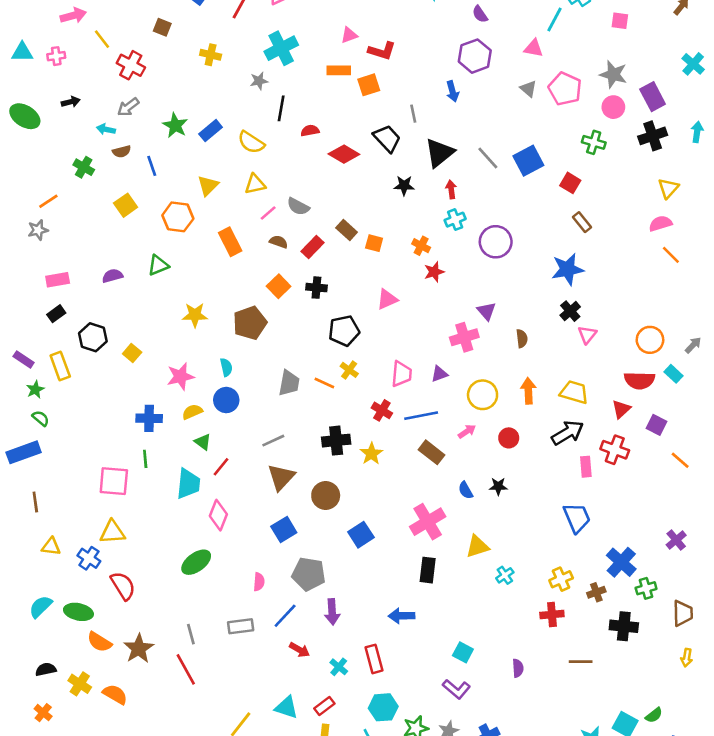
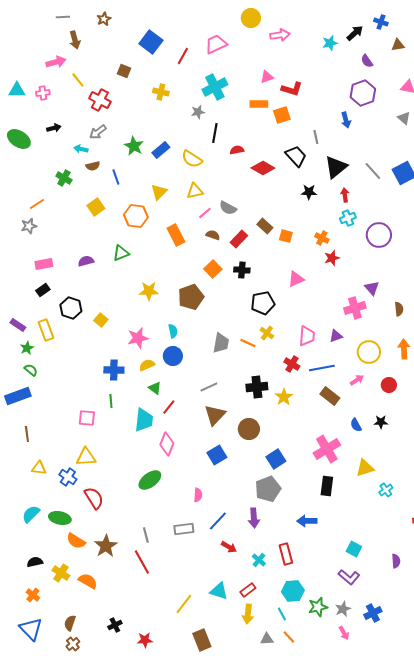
pink square: (114, 481) -> (87, 418), size x0.7
gray pentagon: (309, 574) -> (268, 489), moved, turned -30

